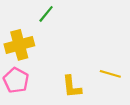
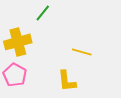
yellow line: (110, 74) -> (82, 52), moved

